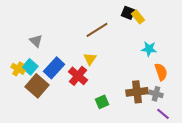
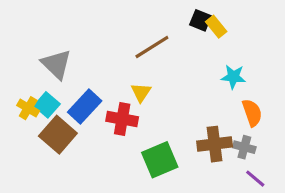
gray triangle: (36, 41) -> (56, 64), size x1.5
red cross: (78, 76) -> (122, 119), turned -30
green square: (102, 102) -> (160, 160), size x1.6

